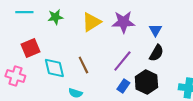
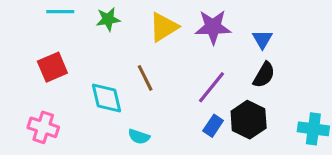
red square: (30, 48) -> (52, 67), moved
brown line: (83, 65) -> (145, 78), moved
pink cross: (15, 76) -> (43, 127), moved

